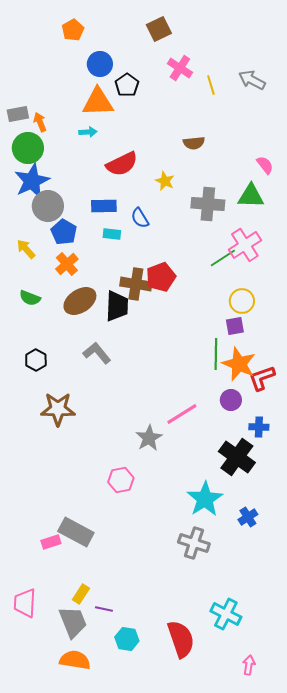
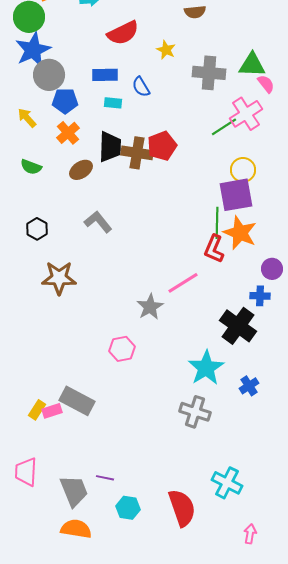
pink semicircle: (265, 165) -> (266, 84), moved
blue pentagon: (64, 232) -> (65, 101), turned -30
brown ellipse: (80, 301) -> (81, 170), size x0.7
black trapezoid: (117, 306) -> (110, 147), moved
purple square: (235, 326) -> (236, 195), size x1.8
red L-shape: (262, 378) -> (214, 249), moved, turned -48
purple circle: (231, 400) -> (272, 269), moved
yellow rectangle: (81, 594) -> (37, 410), moved

